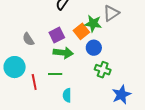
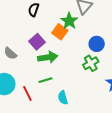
green star: (93, 23) -> (69, 21), turned -30
blue circle: (94, 48) -> (97, 44), moved
green cross: (103, 70) -> (91, 63), turned -35

